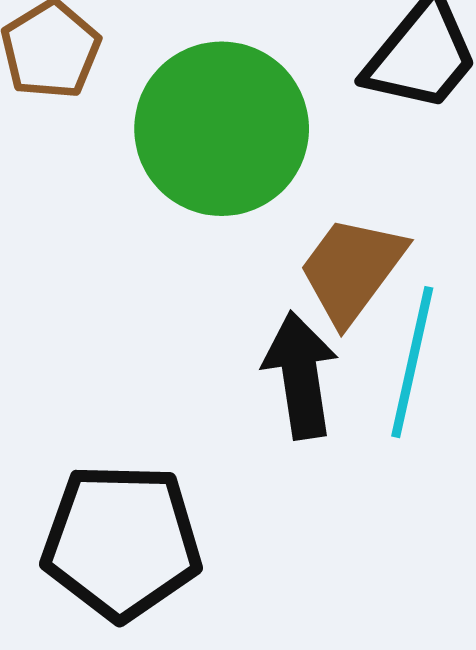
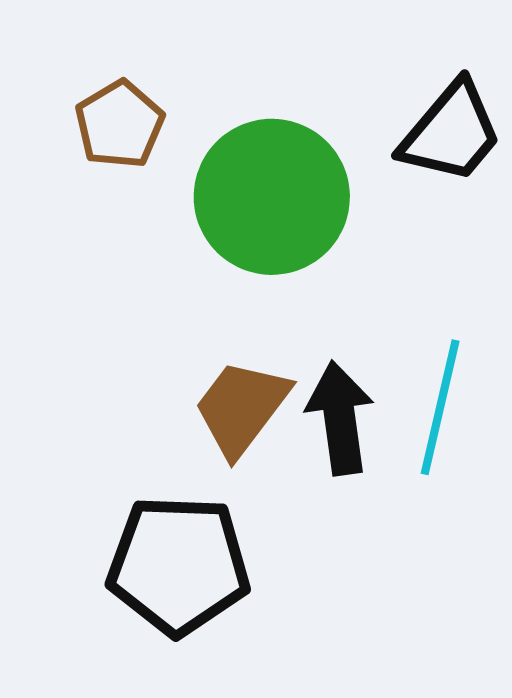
brown trapezoid: (352, 270) -> (241, 408), moved

